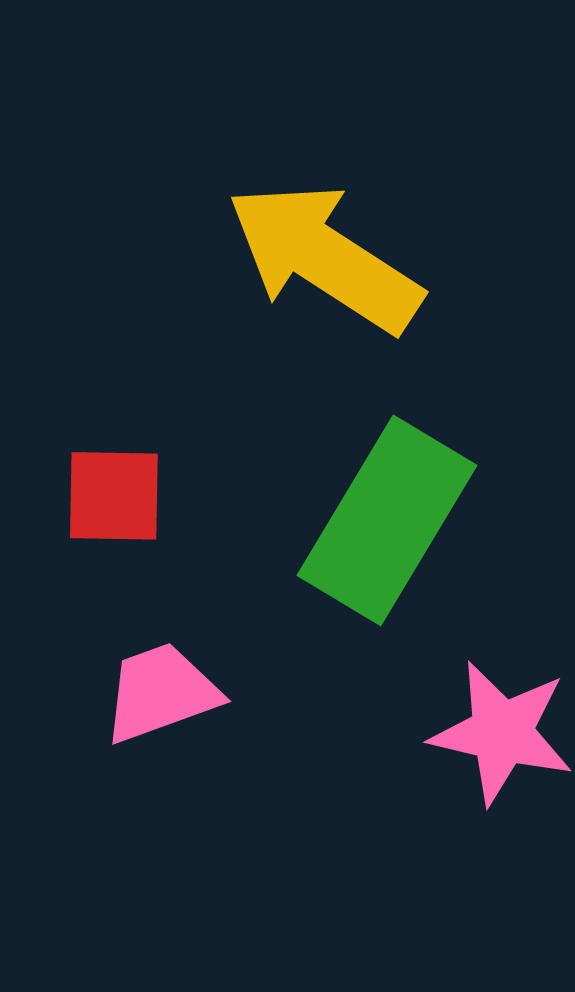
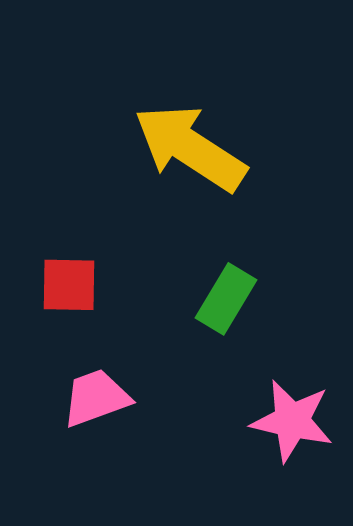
green rectangle: (387, 520) -> (226, 299), size x0.6

